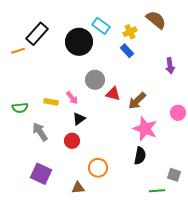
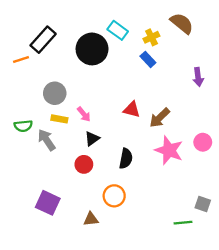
gray circle: (95, 80) -> (55, 93), moved
pink circle: (178, 113) -> (203, 142), moved
gray arrow: (40, 132) -> (47, 140), moved
black semicircle: (140, 156) -> (126, 159), moved

